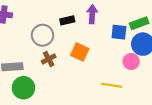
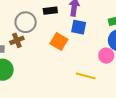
blue square: (119, 32) -> (79, 27), moved
brown cross: (49, 59) -> (17, 40), moved

